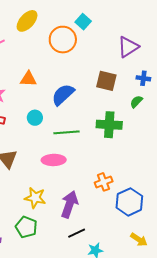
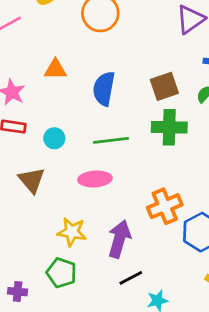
brown square: (106, 81) -> (164, 86), moved, turned -30
blue semicircle: (63, 95) -> (104, 89), turned -35
cyan circle: (35, 118) -> (54, 138), moved
orange cross: (104, 182) -> (165, 206), size x1.4

